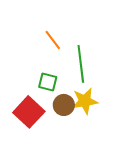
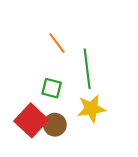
brown circle: (64, 105) -> (55, 125), moved

